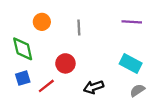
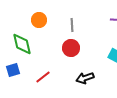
red circle: (65, 63) -> (71, 48), moved
blue square: (23, 78) -> (13, 70), moved

